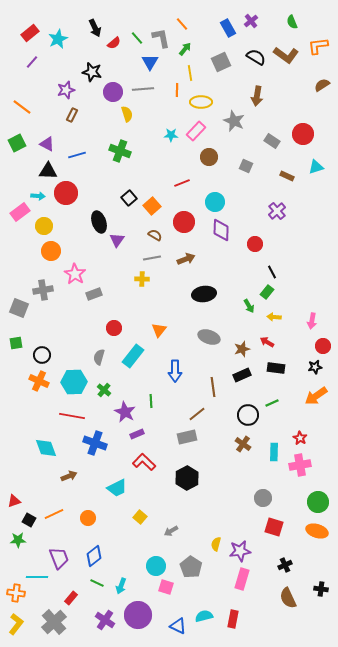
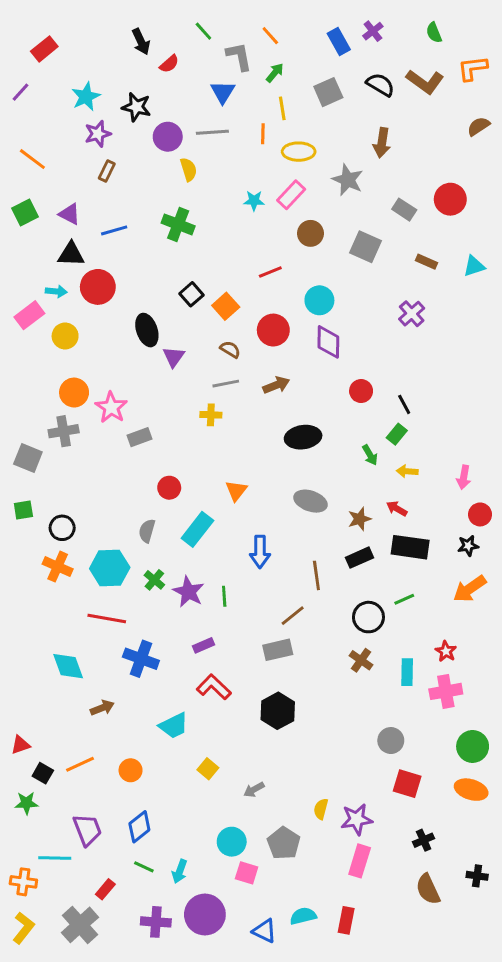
green line: (137, 38) -> (203, 31), moved
cyan star: (58, 39) -> (86, 97), moved
purple line: (32, 62) -> (20, 92), moved
gray square: (246, 166) -> (366, 247), size x1.5
cyan triangle: (316, 167) -> (474, 266), moved
red circle: (255, 244) -> (361, 391), moved
orange circle: (51, 251) -> (74, 393), moved
black rectangle: (276, 368) -> (410, 547), size x1.4
purple star: (125, 412) -> (189, 592), moved
purple cross: (105, 620) -> (156, 922), turned -30

